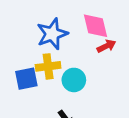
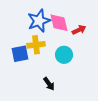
pink diamond: (96, 26) -> (59, 23), moved
cyan circle: (74, 80) -> (64, 55), moved

